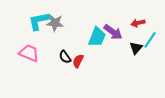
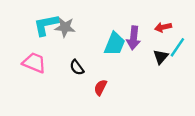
purple arrow: (113, 32) -> (134, 38), turned 60
red semicircle: (78, 61) -> (100, 88), moved

